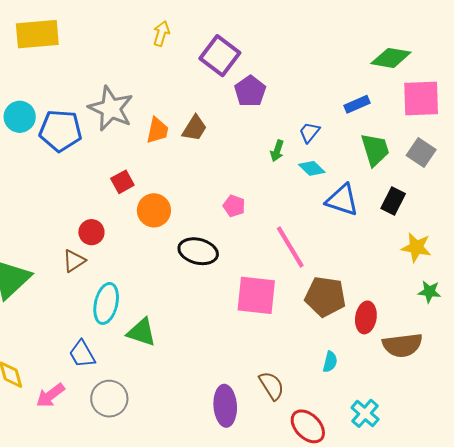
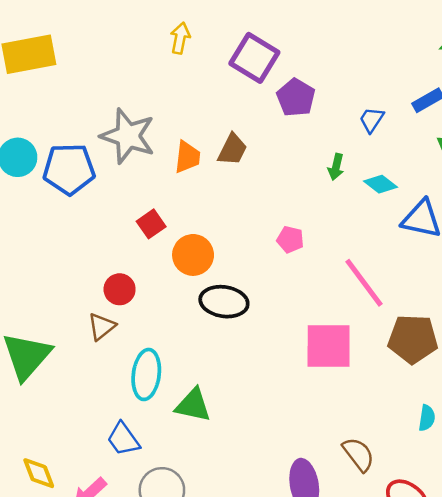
blue trapezoid: (309, 132) -> (371, 120), moved
black ellipse: (198, 251) -> (224, 302), moved

